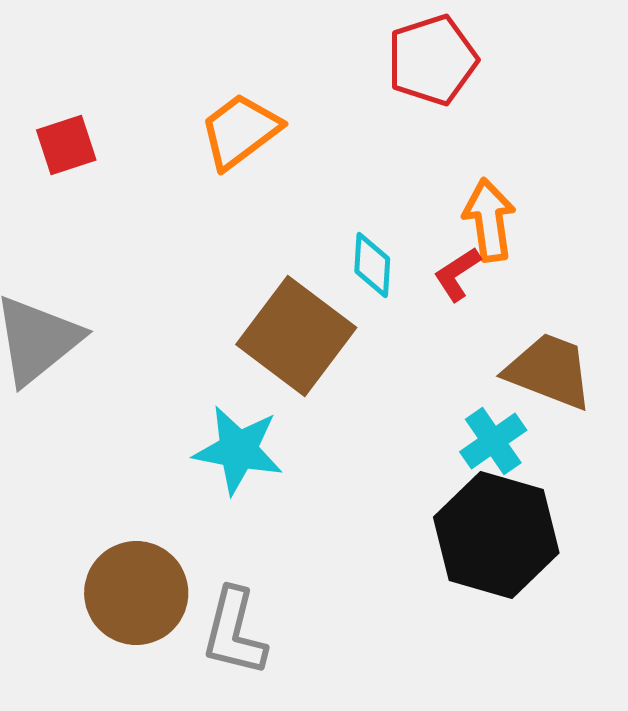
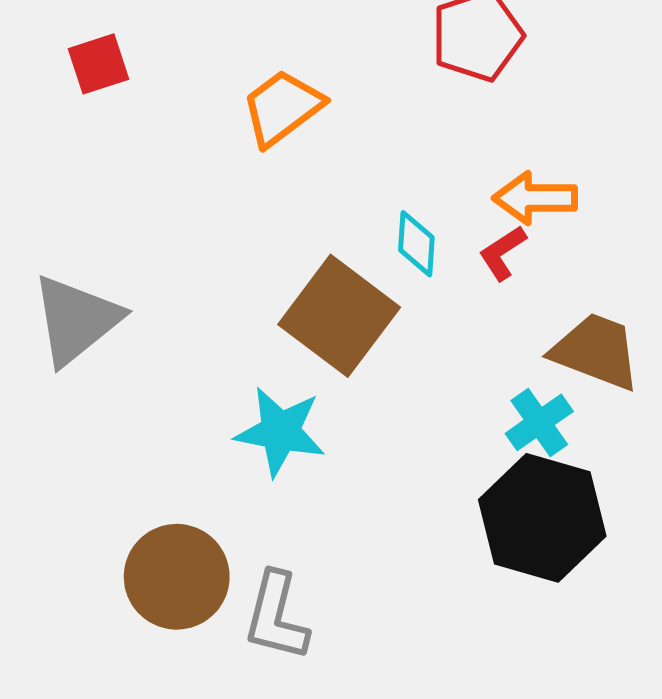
red square: (66, 145) -> (98, 64), moved
orange arrow: (489, 220) -> (535, 198), turned -82

